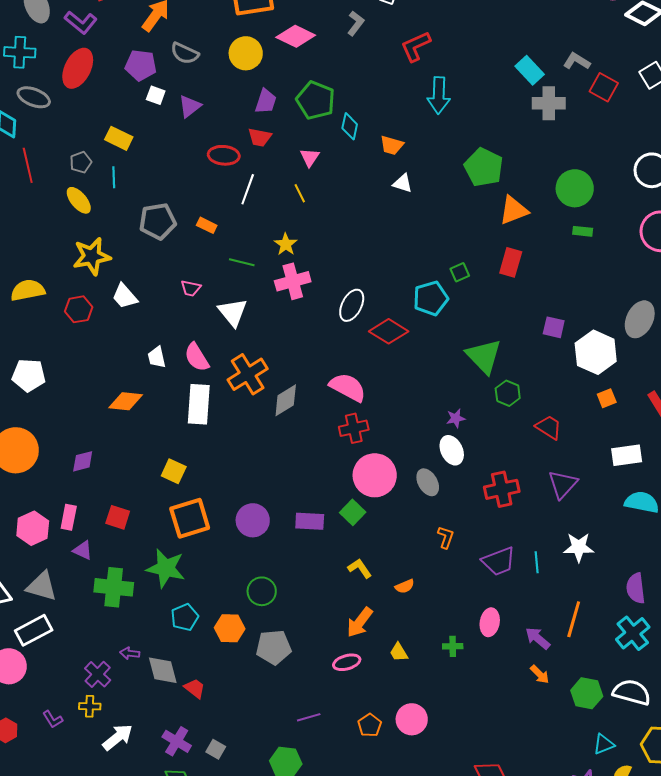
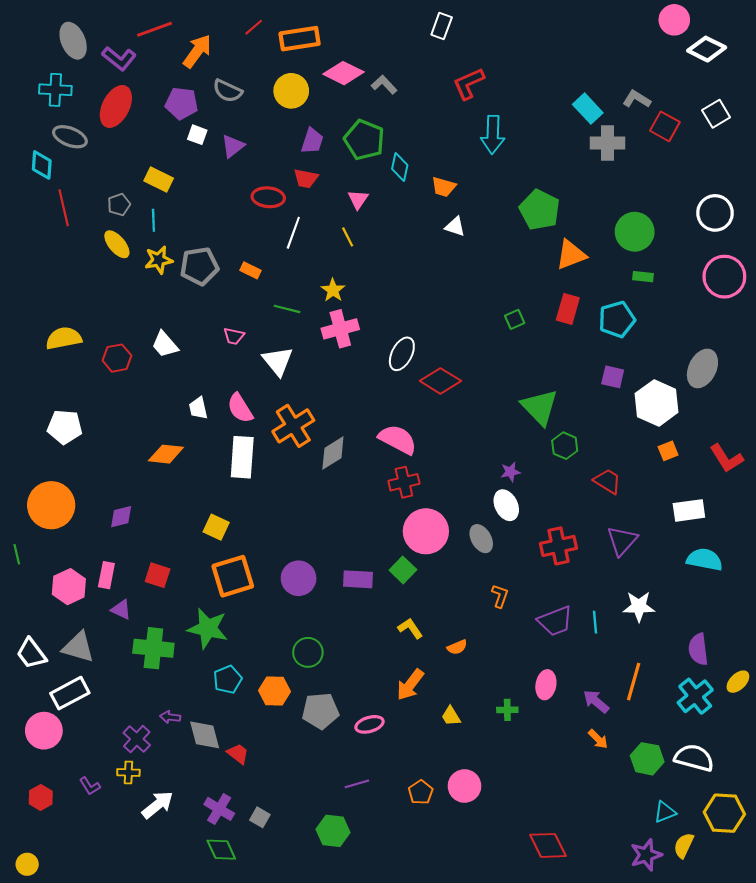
gray L-shape: (356, 23) -> (384, 85), moved, turned -80
yellow star: (92, 256) -> (159, 260), moved, size x0.7
cyan pentagon: (431, 298) -> (617, 319), moved
pink ellipse: (347, 662) -> (370, 724), moved

